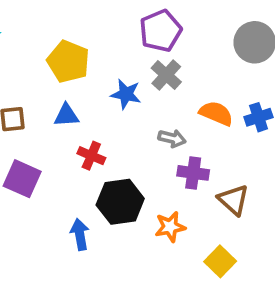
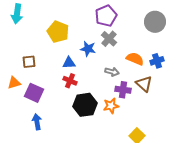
blue triangle: (66, 115) -> (69, 63), moved
brown triangle: (234, 200) -> (144, 84), moved
orange star: (170, 227) -> (111, 106), moved
blue arrow: (80, 234) -> (37, 122), moved

